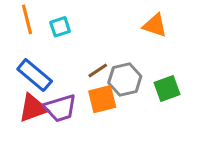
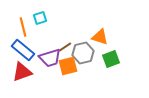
orange line: (27, 19) -> (23, 27), moved
orange triangle: (155, 25) -> (100, 37), moved
purple trapezoid: (60, 108) -> (50, 58), moved

